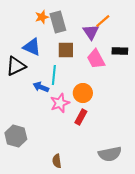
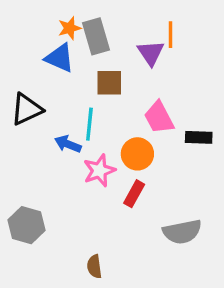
orange line: (103, 21) -> (171, 35), turned -49
blue triangle: (32, 47) -> (60, 58), moved
black rectangle: (120, 51) -> (199, 137), moved
pink trapezoid: (96, 59) -> (159, 118), moved
gray semicircle: (110, 154) -> (182, 232), moved

